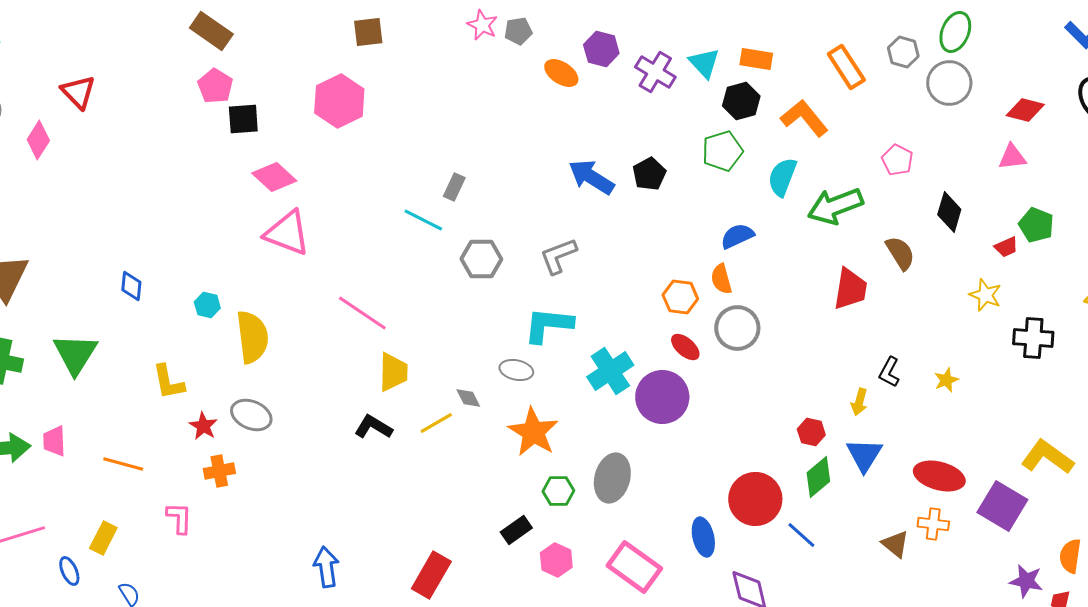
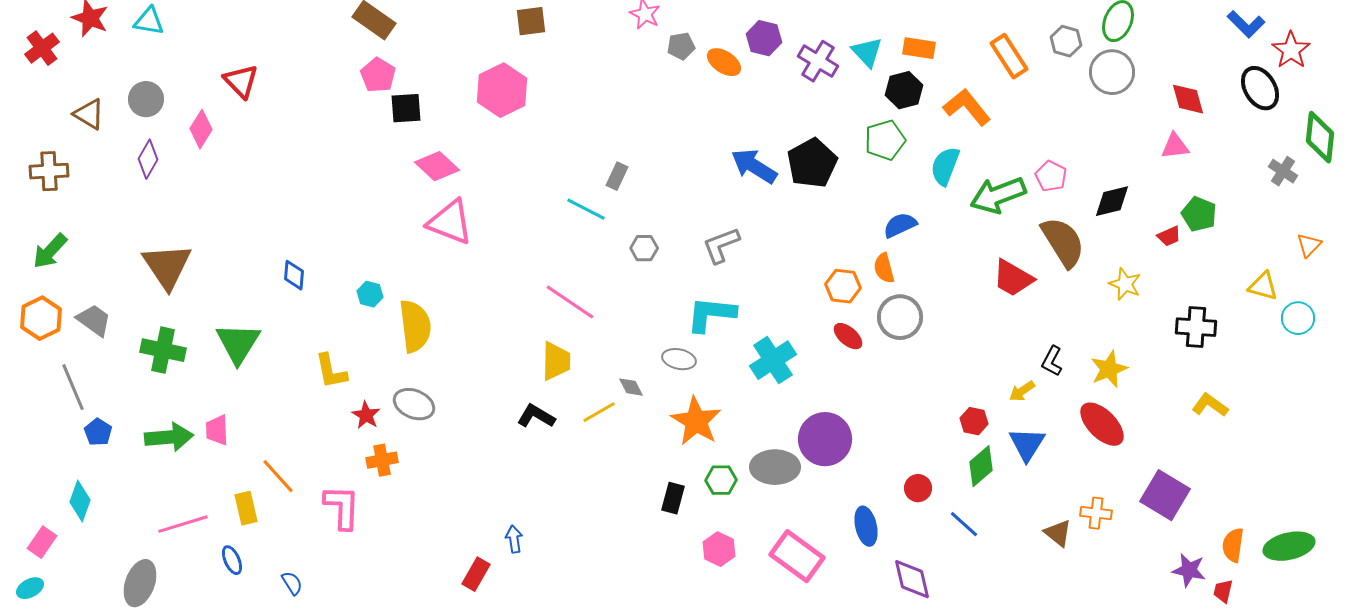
gray pentagon: (518, 31) -> (681, 46), moved
red diamond: (1025, 110) -> (1188, 99), turned 60
pink pentagon: (897, 160) -> (1051, 176), moved
black pentagon: (649, 174) -> (812, 163), size x1.5
black diamond: (949, 212) -> (1112, 201), turned 60
brown semicircle: (900, 253) -> (1063, 242), size x1.5
gray hexagon: (481, 259) -> (644, 248), size x0.7
red trapezoid: (850, 289) -> (1013, 278), turned 111
yellow star: (985, 295) -> (1125, 284), moved
pink line: (362, 313) -> (570, 302), moved
yellow star: (946, 380) -> (1109, 369), size x1.5
purple circle: (662, 397) -> (825, 439), moved
yellow arrow: (859, 402) -> (1022, 391), turned 40
yellow L-shape: (1047, 457) -> (1210, 405), moved, size x0.7
orange line: (123, 464) -> (278, 476), moved, turned 33
red ellipse: (939, 476) -> (1102, 424), moved, turned 30
gray ellipse: (612, 478) -> (775, 467), turned 75
red circle: (755, 499) -> (918, 488), size x0.5
pink L-shape: (179, 518) -> (342, 507), size x1.4
black rectangle: (516, 530) -> (673, 498), moved, turned -40
yellow rectangle: (103, 538) -> (246, 508), moved, turned -40
blue arrow: (326, 567) -> (514, 539), moved, size x0.7
red rectangle: (431, 575) -> (476, 574), moved, size x0.7

